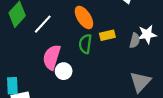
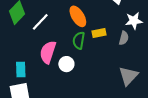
white star: (147, 34) -> (134, 21), moved
white circle: (64, 71) -> (66, 64), moved
cyan rectangle: (12, 86) -> (21, 70), moved

